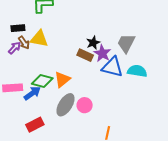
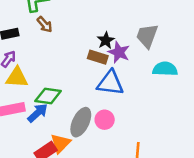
yellow triangle: (39, 39) -> (17, 77), moved
brown arrow: (24, 43) -> (45, 24), moved
blue triangle: (112, 67) -> (110, 83), moved
orange triangle: (62, 79) -> (60, 143), moved

